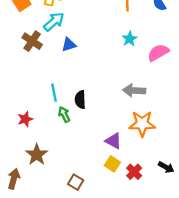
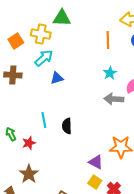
brown cross: (32, 41) -> (13, 75), moved, turned -30
gray arrow: (134, 90) -> (114, 99), moved
green arrow: (64, 114) -> (11, 134), moved
red star: (25, 119) -> (29, 143), moved

